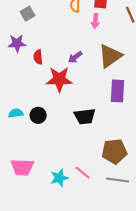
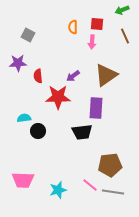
gray square: (27, 14) -> (28, 35), turned -32
purple rectangle: (118, 91) -> (96, 108), moved
cyan semicircle: (16, 113) -> (24, 118), moved
pink line: (83, 173) -> (90, 185), moved

